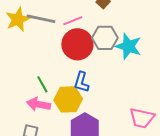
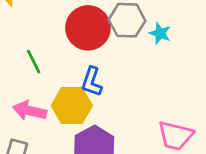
cyan star: (128, 46) -> (160, 33), size x0.6
green line: (42, 84) -> (34, 62), moved

